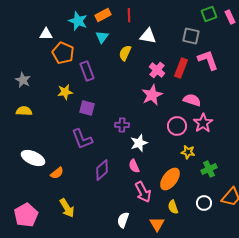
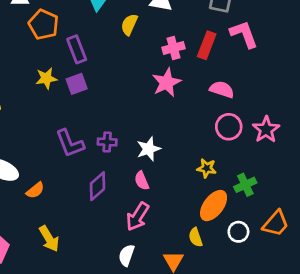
pink cross: (157, 70) -> (173, 48), turned 35
purple square: (87, 108) -> (77, 84), moved, turned -35
pink star: (203, 123) -> (266, 130), moved
purple cross: (122, 125) -> (107, 142), moved
pink circle: (177, 126) -> (229, 127), moved
yellow star: (188, 152) -> (207, 168), moved
orange ellipse: (170, 179) -> (214, 206), moved
pink arrow: (143, 192) -> (138, 217), moved, turned 60

